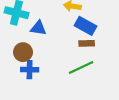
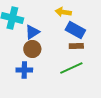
blue triangle: (38, 28) -> (32, 32), turned -42
brown circle: (23, 52) -> (32, 49), moved

